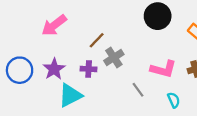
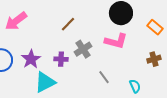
pink arrow: (54, 25) -> (16, 21), moved
brown line: (97, 40) -> (68, 24), moved
pink L-shape: (163, 69) -> (116, 41), moved

